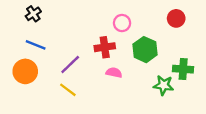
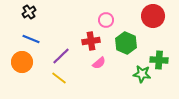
red circle: (176, 18) -> (153, 16), size x1.5
pink semicircle: (114, 73) -> (99, 63), turned 128

